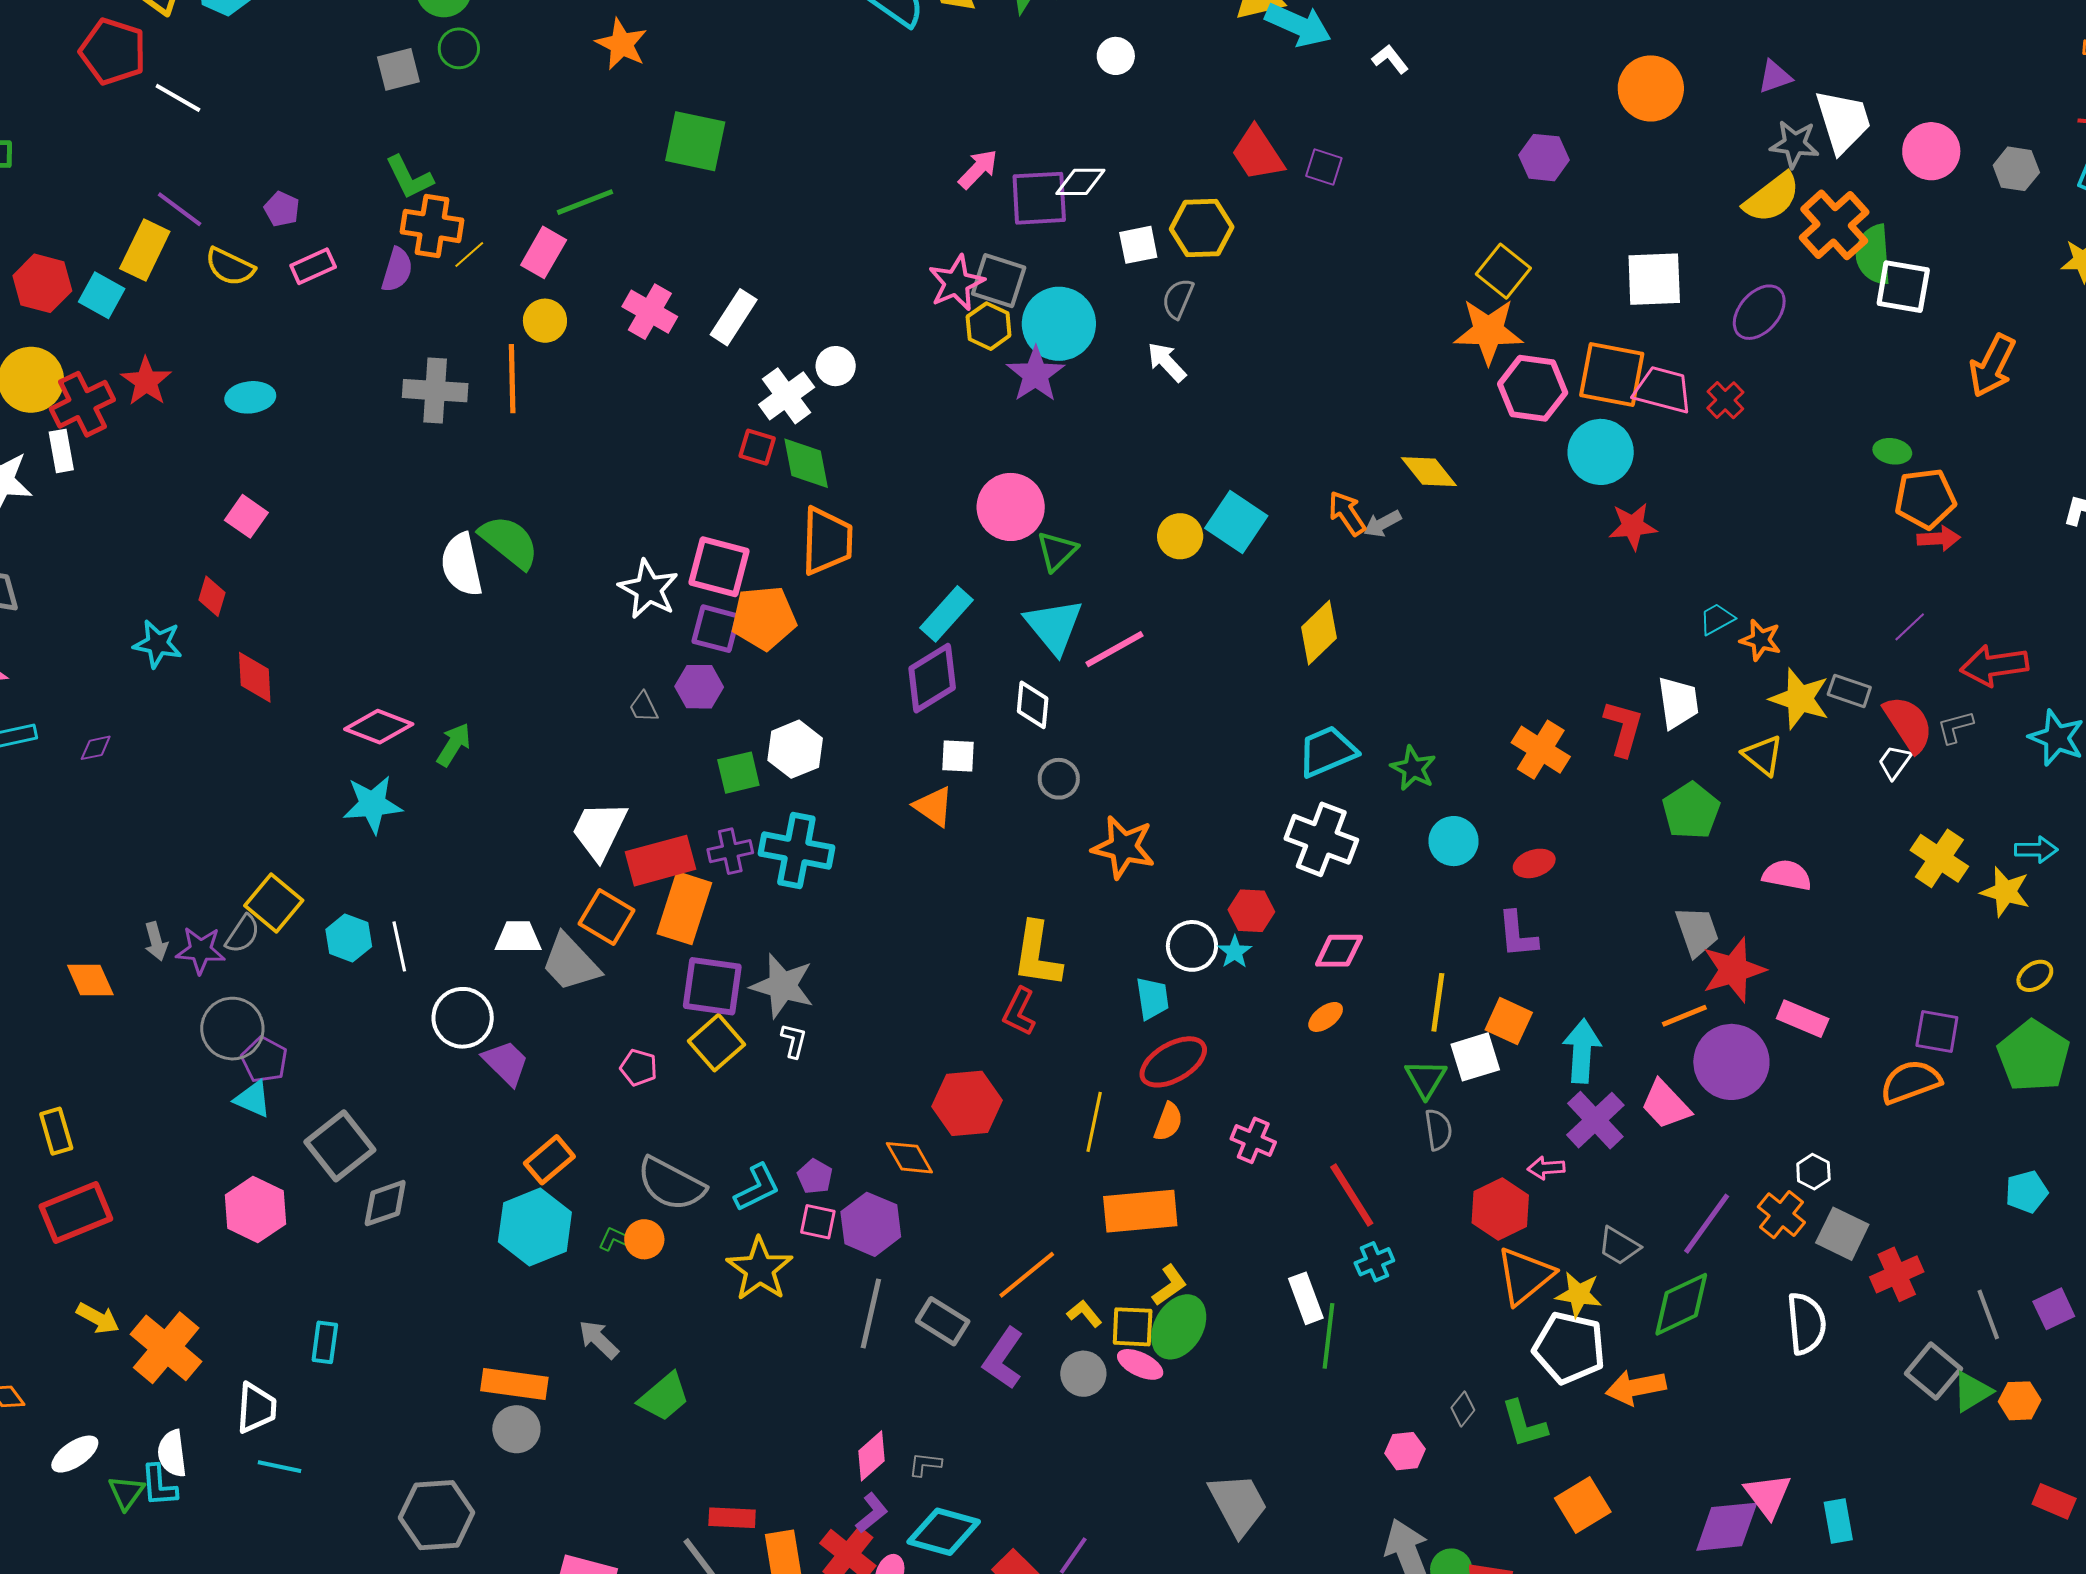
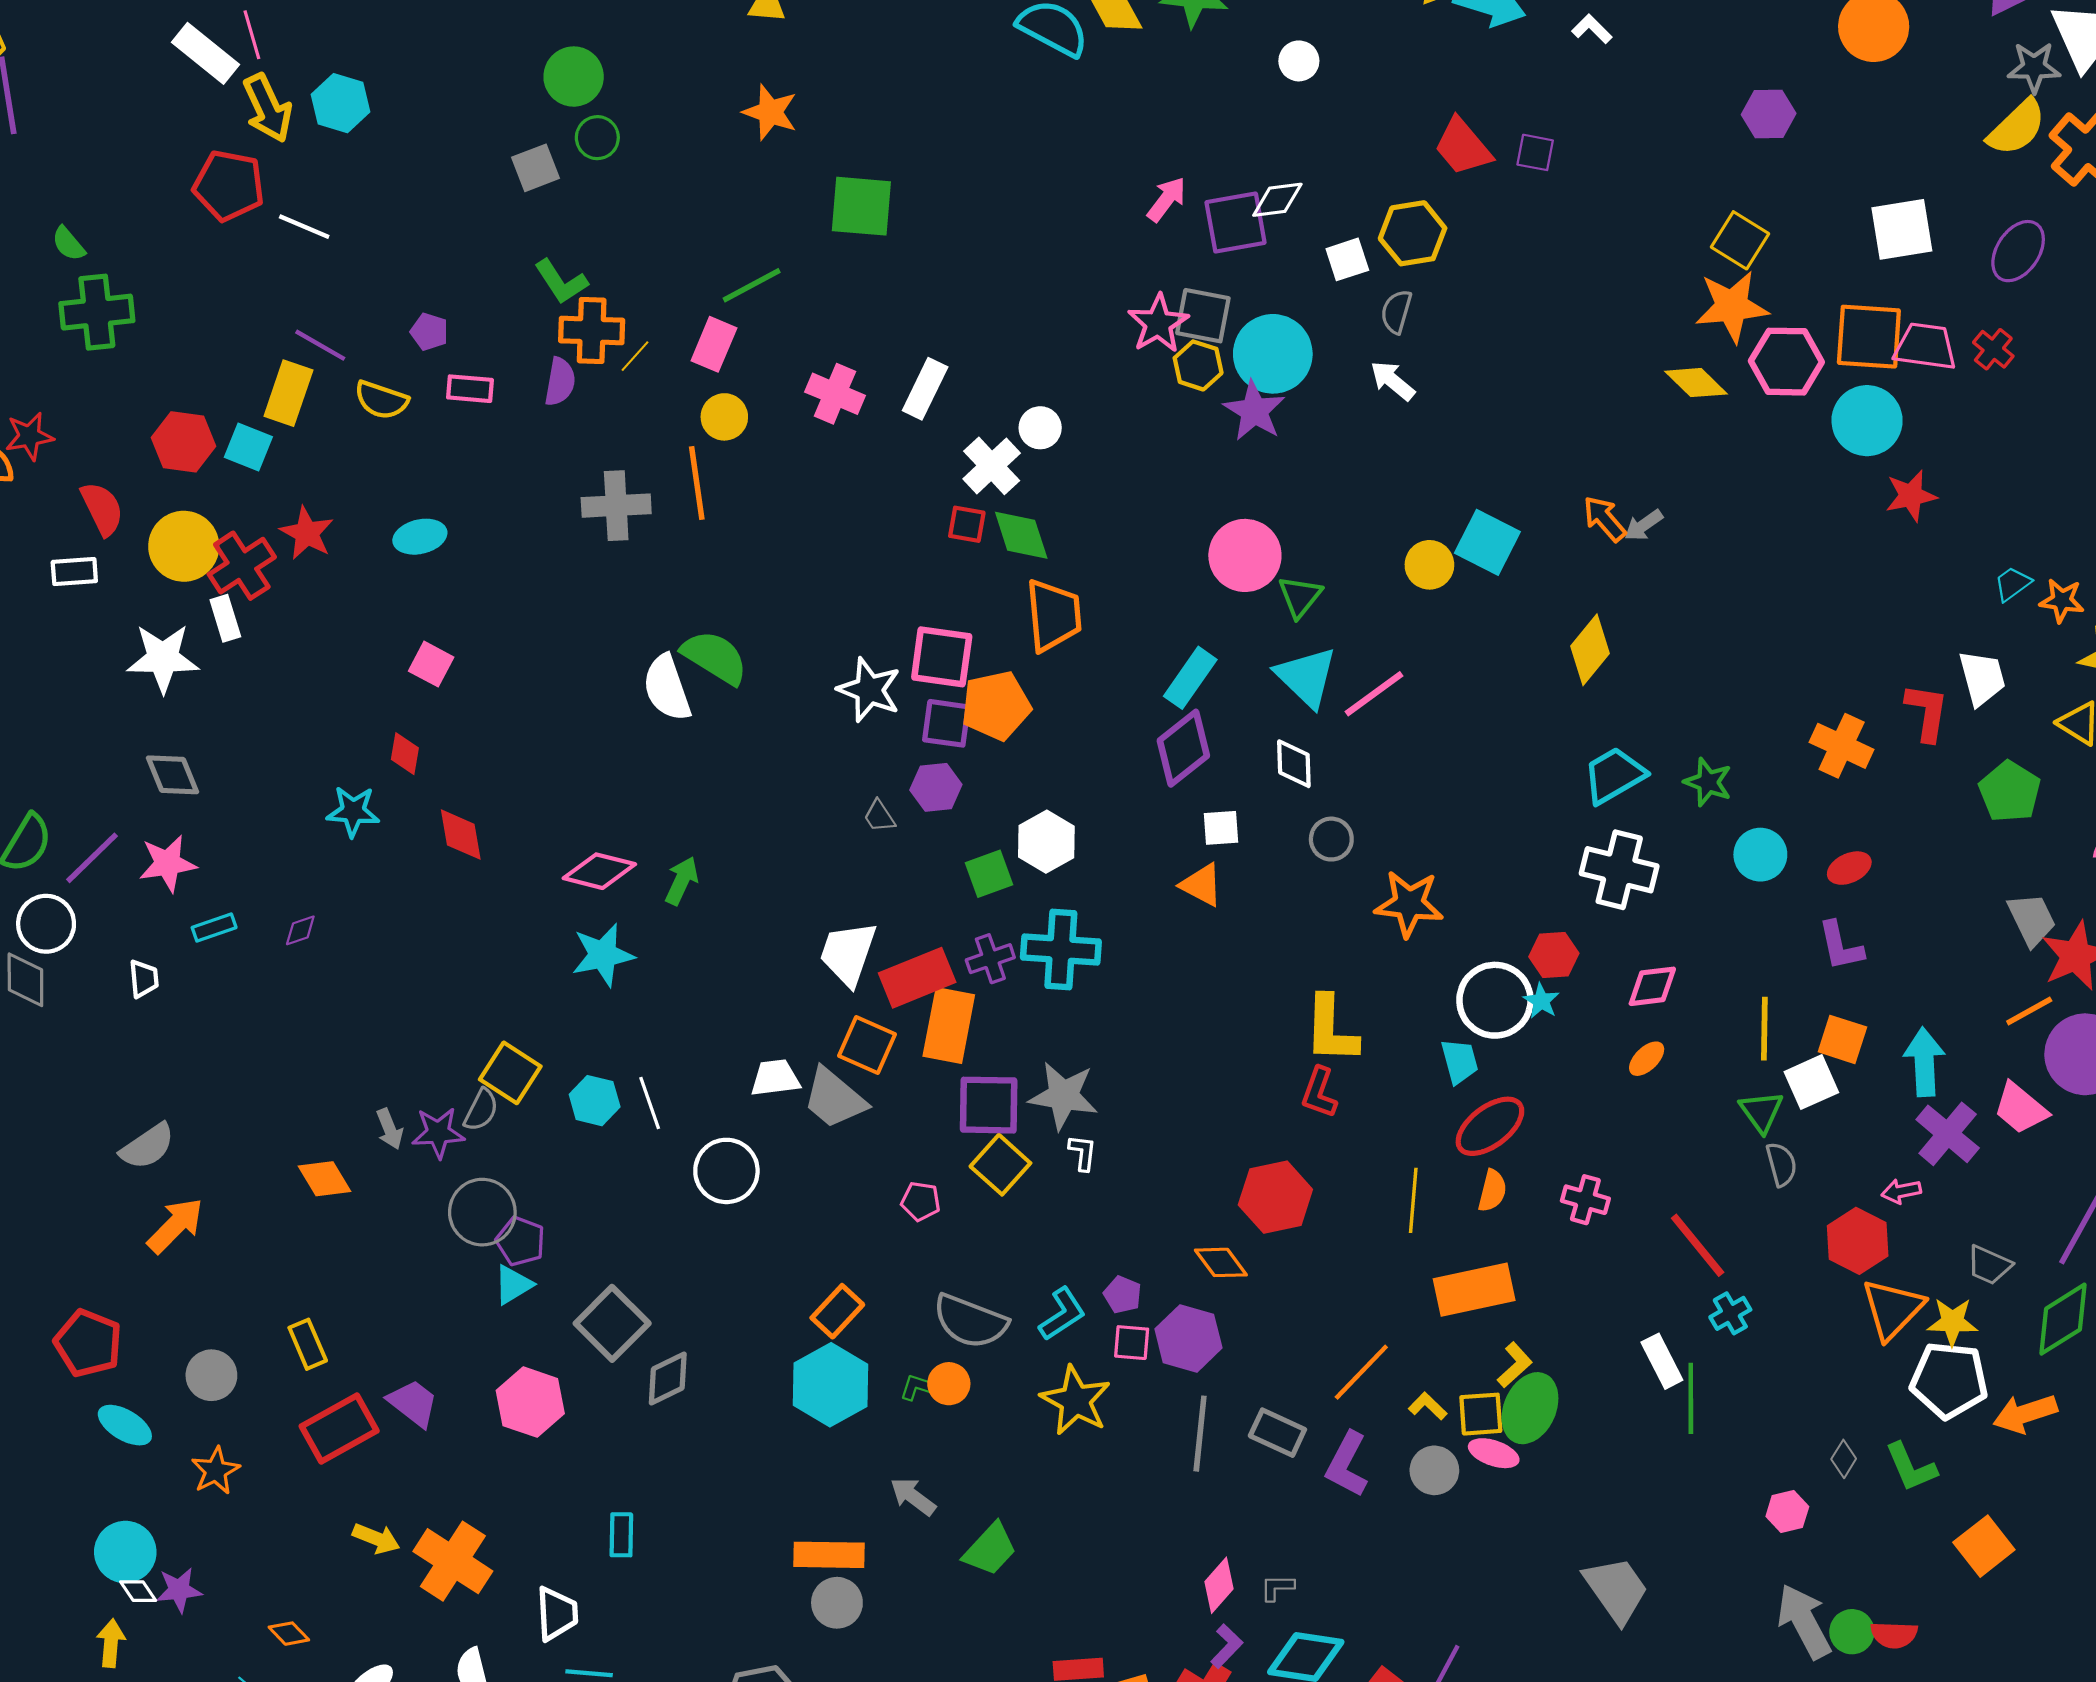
pink rectangle: (313, 266) -> (470, 389), turned 36
yellow diamond: (1429, 472) -> (1696, 383), moved
white circle: (1192, 946) -> (1495, 1000), size x1.4
purple trapezoid: (506, 1063) -> (413, 1403), moved
cyan triangle: (253, 1099) -> (513, 1285), turned -48

